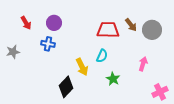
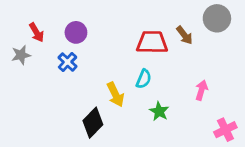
gray circle: (152, 30) -> (217, 18), moved
blue cross: (48, 44) -> (68, 62), turned 32
gray star: (13, 52) -> (21, 55), moved

